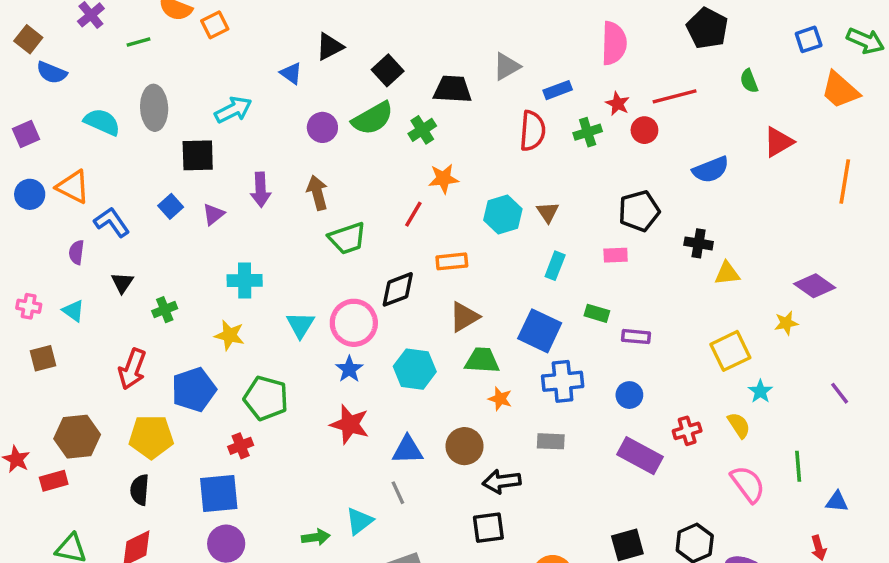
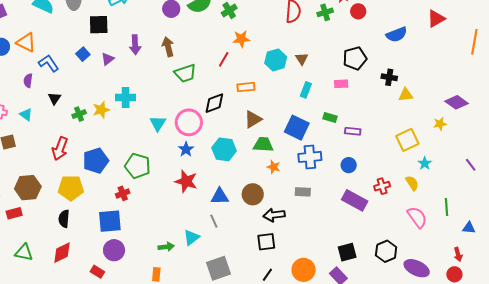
yellow star: (230, 335) -> (101, 110), moved, turned -30

